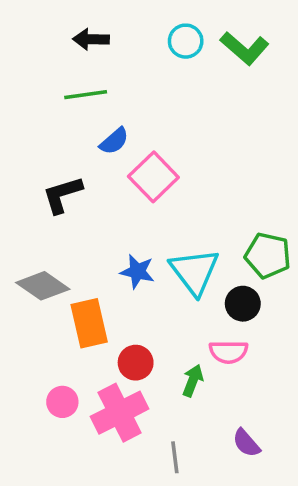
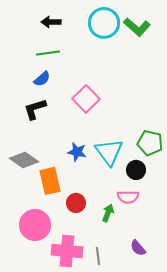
cyan circle: (186, 41) -> (104, 23), size x1.6
blue semicircle: (114, 141) -> (42, 79), moved
pink circle: (62, 402) -> (35, 225), size x1.8
pink cross: (120, 413) -> (67, 251), moved, turned 32

